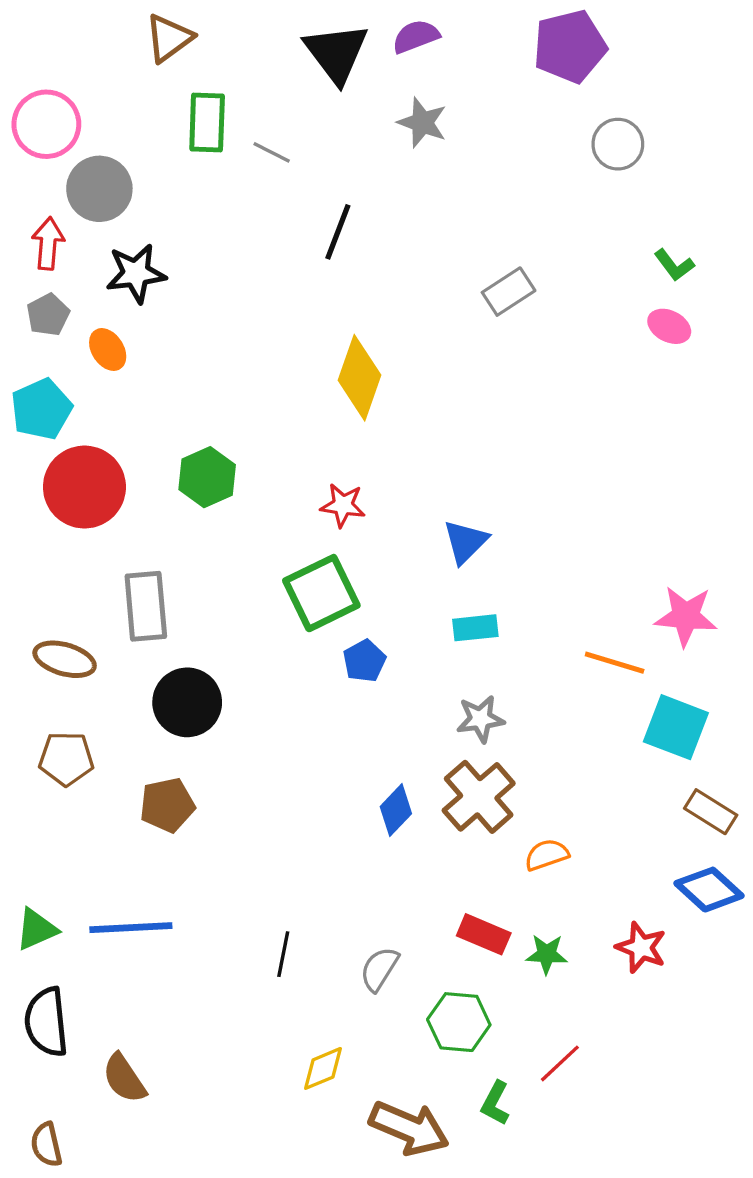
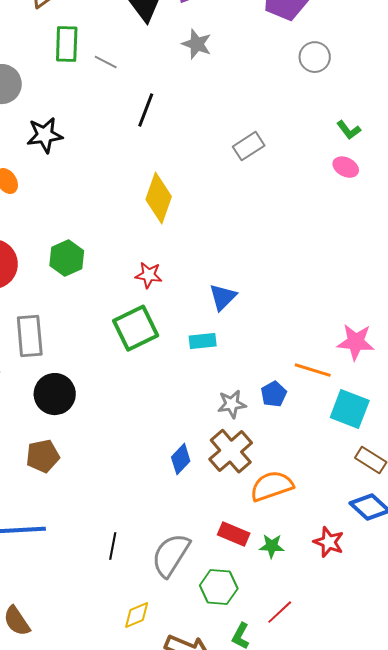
black star: (136, 273) -> (45, 135), moved
cyan rectangle: (475, 628) -> (203, 341), moved
blue pentagon: (364, 661) -> (274, 394), moved
orange semicircle: (547, 855) -> (272, 486), size x1.6
gray semicircle: (379, 969) -> (171, 555), size x1.6

